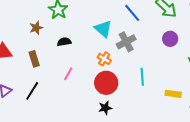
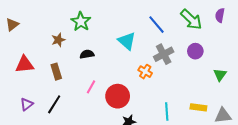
gray cross: (126, 42) -> (164, 54), moved
orange cross: (104, 59) -> (145, 72), moved
cyan line: (142, 77) -> (167, 111), moved
red circle: (106, 83) -> (118, 96), moved

